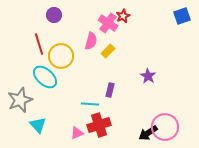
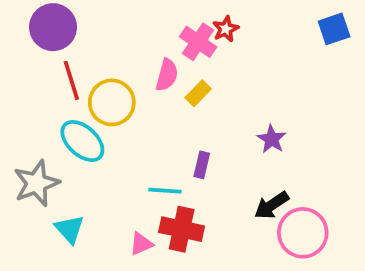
purple circle: (54, 15) -> (53, 27), moved, size x1.6
red cross: (99, 125) -> (182, 229), turned 30
black arrow: (148, 133) -> (272, 205), moved

